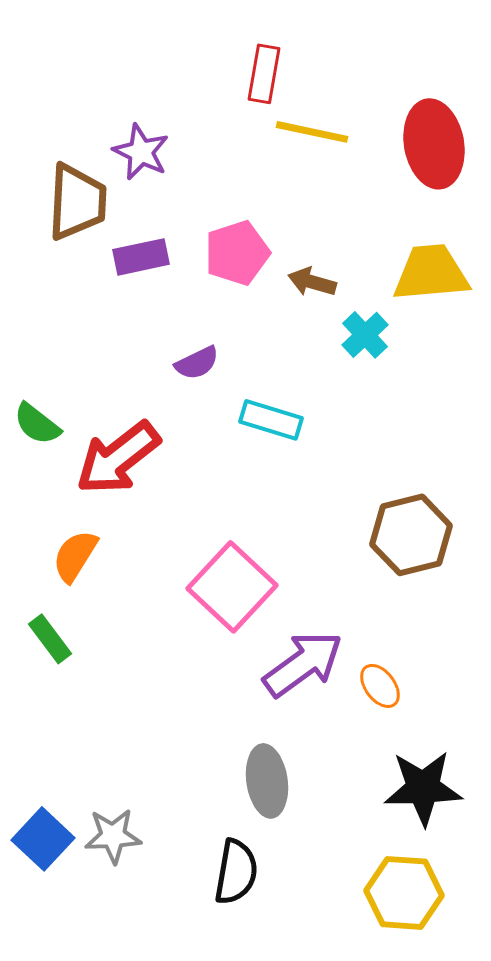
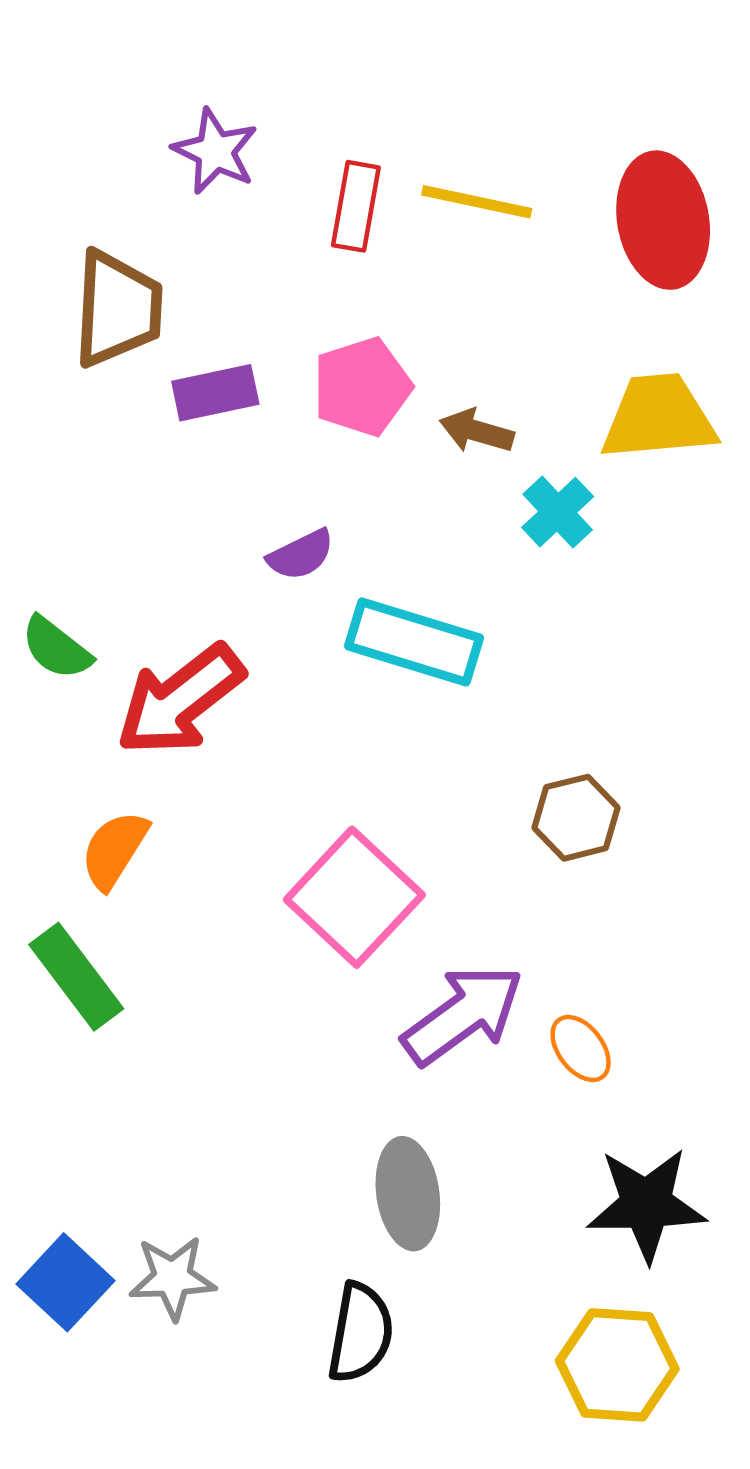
red rectangle: (264, 74) -> (356, 206), moved
purple star: (141, 152) -> (215, 151), moved
cyan rectangle: (271, 420) -> (414, 642), size x1.4
brown hexagon: (411, 535) -> (576, 818), moved, size x0.7
green rectangle: (50, 639) -> (76, 977), size x1.4

